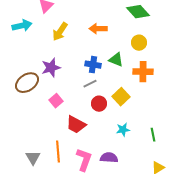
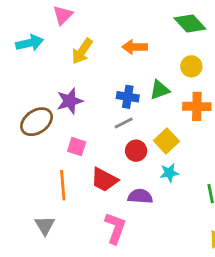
green triangle: (116, 60) -> (160, 90), turned -42
pink square: (56, 101) -> (77, 147), turned -32
cyan star: (123, 130) -> (169, 173), moved
orange line: (58, 152) -> (63, 185), moved
purple semicircle: (109, 158) -> (140, 196), moved

